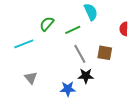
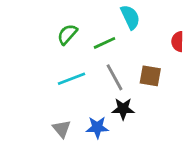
cyan line: (24, 44) -> (72, 79), moved
gray triangle: (31, 78) -> (62, 129), moved

